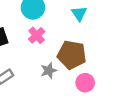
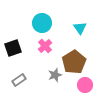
brown pentagon: (72, 55) -> (74, 62), turned 30

